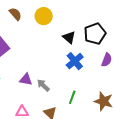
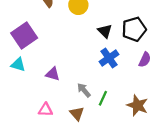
gray arrow: (43, 85) -> (84, 90), moved

